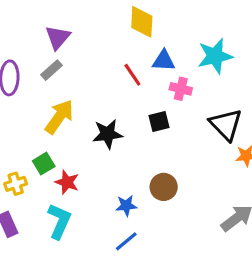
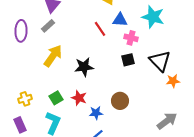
cyan star: (215, 56) -> (153, 17), turned 30
black square: (159, 121) -> (128, 60), moved
green square: (44, 164) -> (56, 98), moved
red star: (67, 182) -> (79, 98), moved

